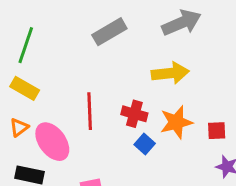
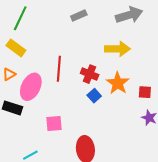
gray rectangle: (109, 32) -> (79, 16), size x0.7
orange star: (176, 122) -> (118, 83), turned -30
pink ellipse: (52, 142) -> (31, 87), turned 56

